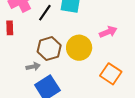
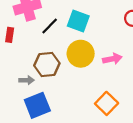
yellow circle: (79, 48) -> (81, 54), moved

